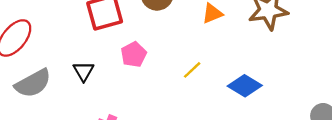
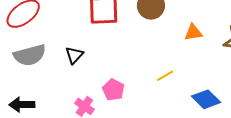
pink pentagon: (134, 55) -> (113, 90), moved, turned -30

